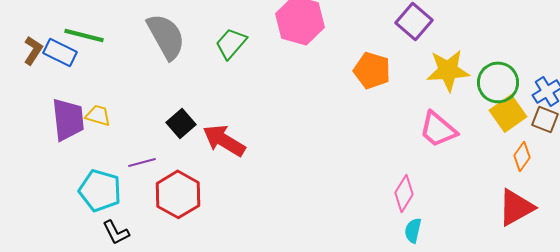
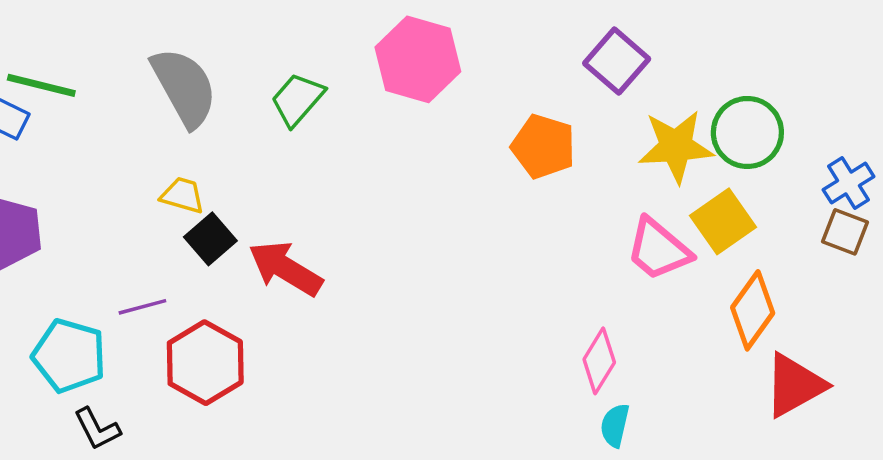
green circle: (498, 82) -> (747, 132), moved
yellow square: (508, 113) -> (723, 221), moved
yellow trapezoid: (98, 115) -> (183, 195), moved
orange diamond: (522, 156) -> (753, 310), moved, size x1.5

